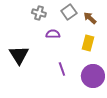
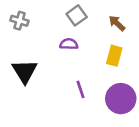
gray square: (69, 12) -> (77, 15), moved
gray cross: (39, 13) -> (19, 21), moved

